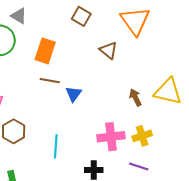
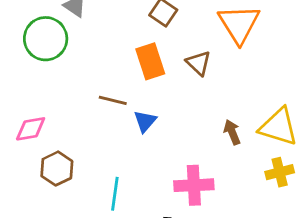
orange rectangle: (45, 51) -> (150, 61), moved, turned -40
yellow cross: (142, 136) -> (280, 172), moved

